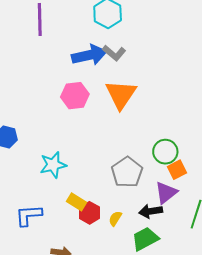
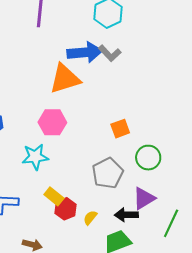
orange triangle: (121, 94) -> (65, 79), moved, turned 32
pink hexagon: (75, 96) -> (52, 122), moved
orange square: (177, 170) -> (120, 129), moved

